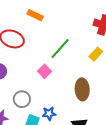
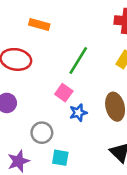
blue star: (49, 114) -> (78, 113), moved

